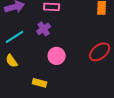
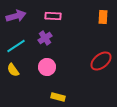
pink circle: (57, 56) -> (47, 67), moved
yellow rectangle: (40, 83) -> (58, 97), moved

